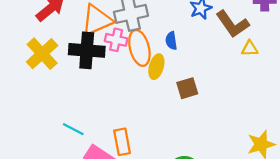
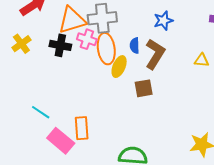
brown L-shape: (232, 24) -> (155, 54), moved, turned -120
black cross: (87, 50) -> (60, 45), size x0.7
yellow cross: (42, 54) -> (21, 44), size x0.7

